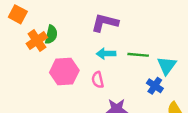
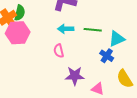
cyan triangle: (167, 66) -> (117, 39), turned 30
pink hexagon: (64, 71) -> (18, 33), moved

